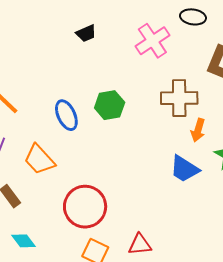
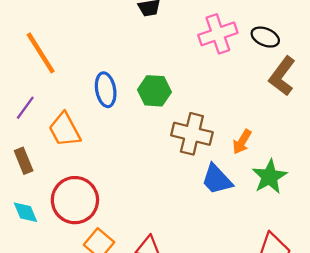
black ellipse: (193, 17) -> (265, 37), moved
brown cross: (179, 98) -> (192, 134), moved
red circle: (85, 207) -> (75, 200), moved

